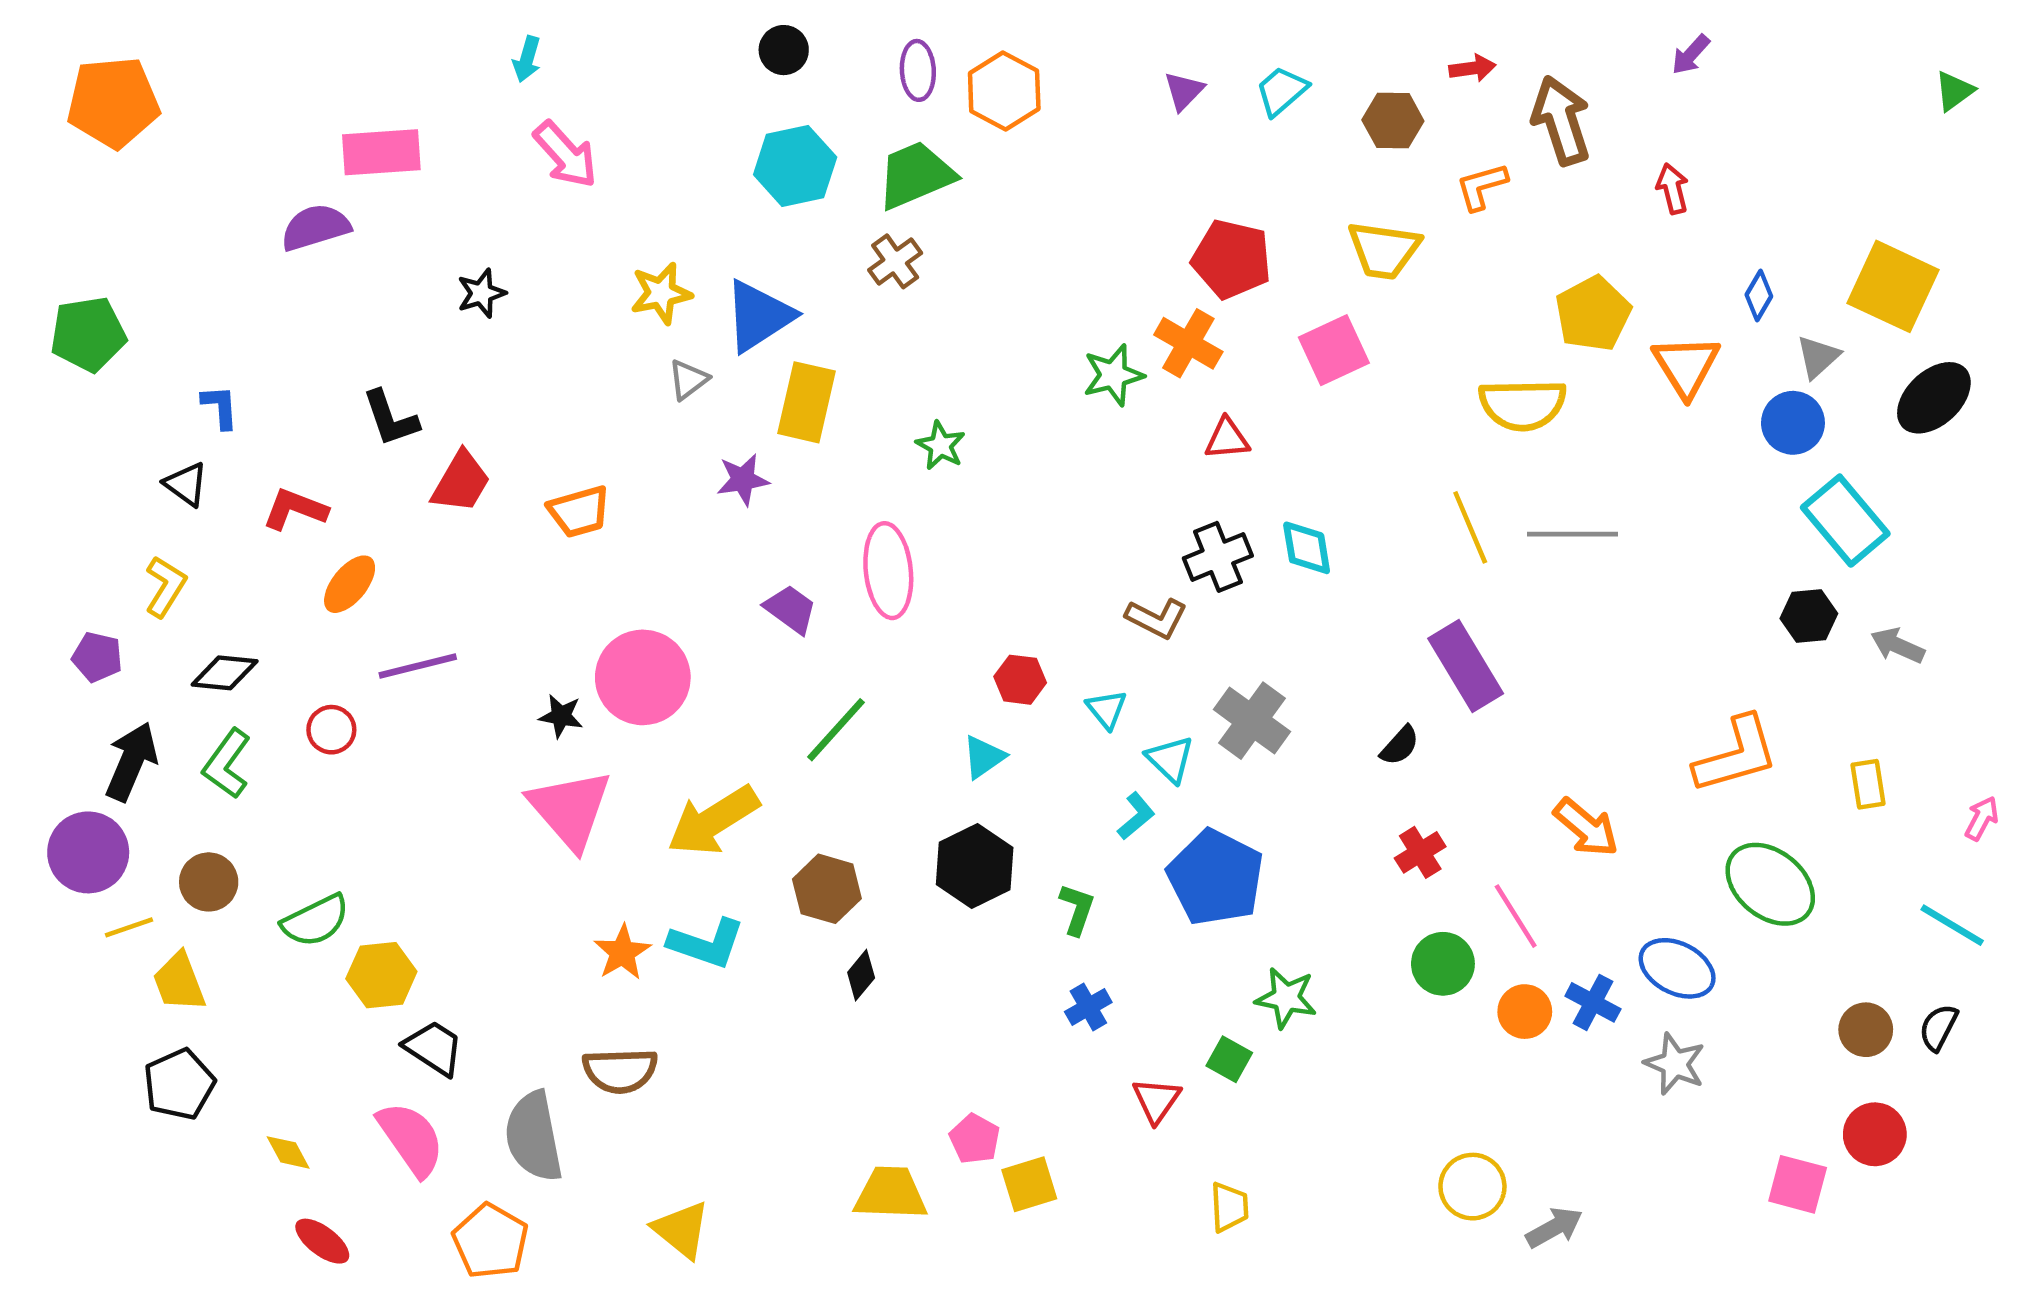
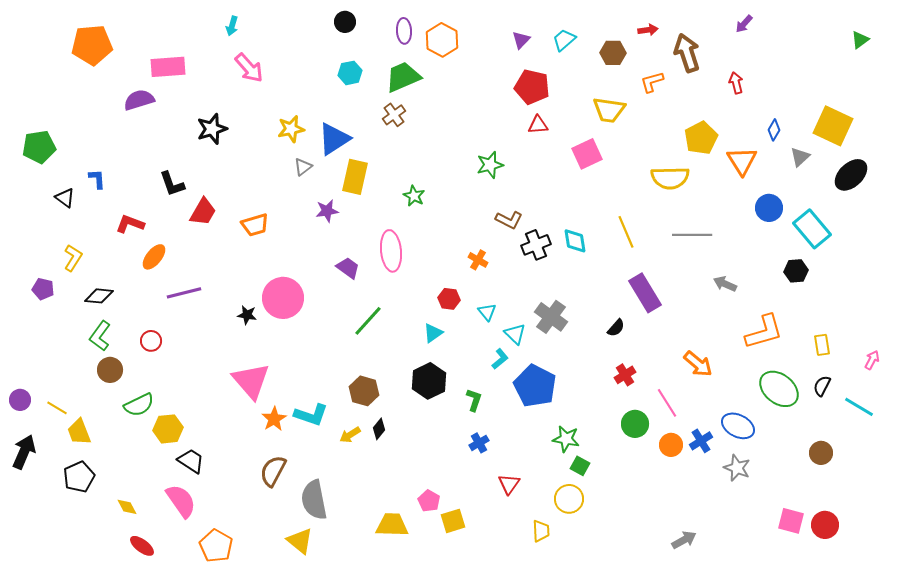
orange pentagon: (113, 102) -> (92, 45), moved
cyan hexagon: (795, 166) -> (350, 73), size x0.7
red pentagon: (1232, 259) -> (532, 87), moved
black star: (481, 293) -> (212, 129), size x1.4
orange cross: (1188, 343) -> (478, 260), moved, size x0.7
blue circle: (1793, 423) -> (769, 208), moved
red triangle: (1227, 439) -> (538, 125), moved
black triangle: (186, 484) -> (65, 198), moved
yellow line: (1470, 527) -> (626, 232), moved
brown L-shape: (1157, 618) -> (509, 220), moved
gray arrow: (1898, 646) -> (725, 284), moved
red circle: (331, 730) -> (151, 341), moved
black arrow: (131, 761) -> (24, 452), moved
pink triangle: (570, 809) -> (251, 381), moved
yellow arrow: (713, 821) -> (350, 435), moved, size x0.5
purple circle: (88, 852) -> (20, 400), moved, size x0.6
brown circle: (209, 882) -> (110, 370), moved
yellow line: (129, 927) -> (57, 408), turned 50
blue cross: (1593, 1002) -> (701, 441), turned 30
black semicircle: (1938, 1027) -> (822, 386), moved
green square: (1229, 1059) -> (580, 466), moved
brown semicircle: (620, 1071) -> (273, 471), turned 120
red circle: (1875, 1134) -> (825, 525), moved
gray semicircle: (534, 1137) -> (314, 500), moved
yellow circle: (1472, 1187) -> (569, 499), moved

